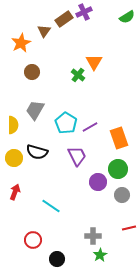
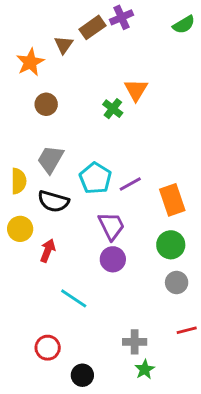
black semicircle: (37, 152) -> (53, 201), moved
purple circle: (98, 182) -> (113, 259), moved
red arrow: (15, 192) -> (48, 251), moved

